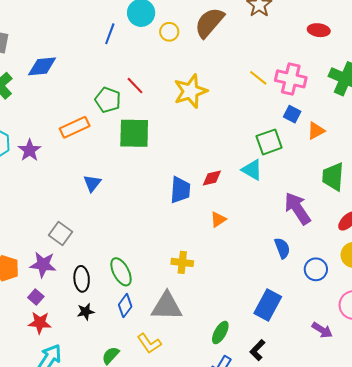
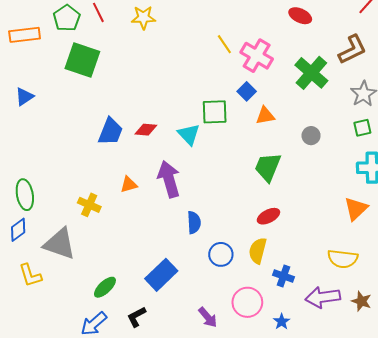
yellow star: (190, 91) -> (143, 17), moved, size x0.7
purple arrow: (297, 208) -> (169, 179), moved
orange triangle: (218, 220) -> (129, 184), moved

